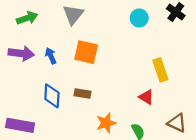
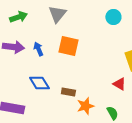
brown rectangle: (83, 93) -> (68, 92), moved
blue diamond: (52, 96) -> (39, 83), turned -35

